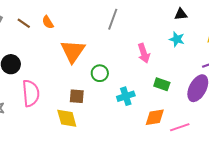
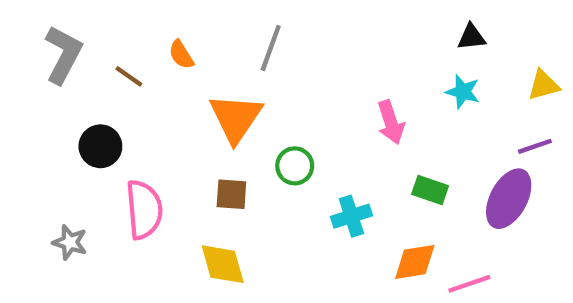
gray line: (113, 19) -> (271, 48), moved
brown line: (24, 23) -> (129, 76), moved
brown square: (77, 96) -> (231, 194), moved

